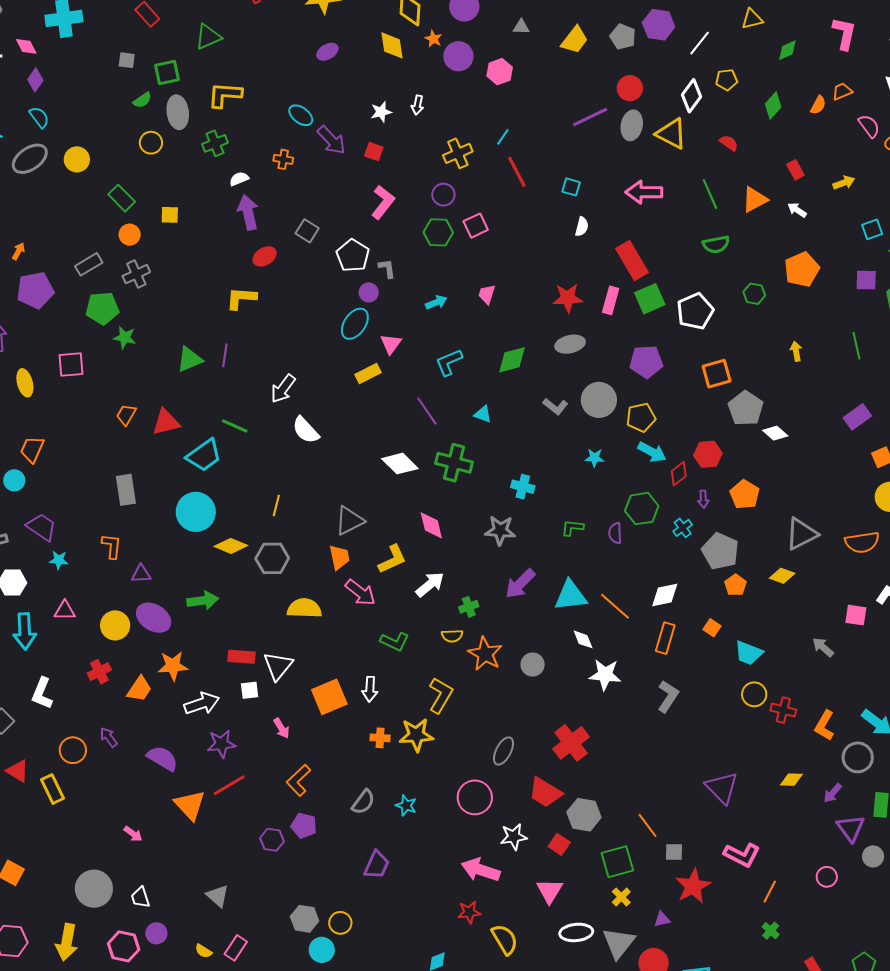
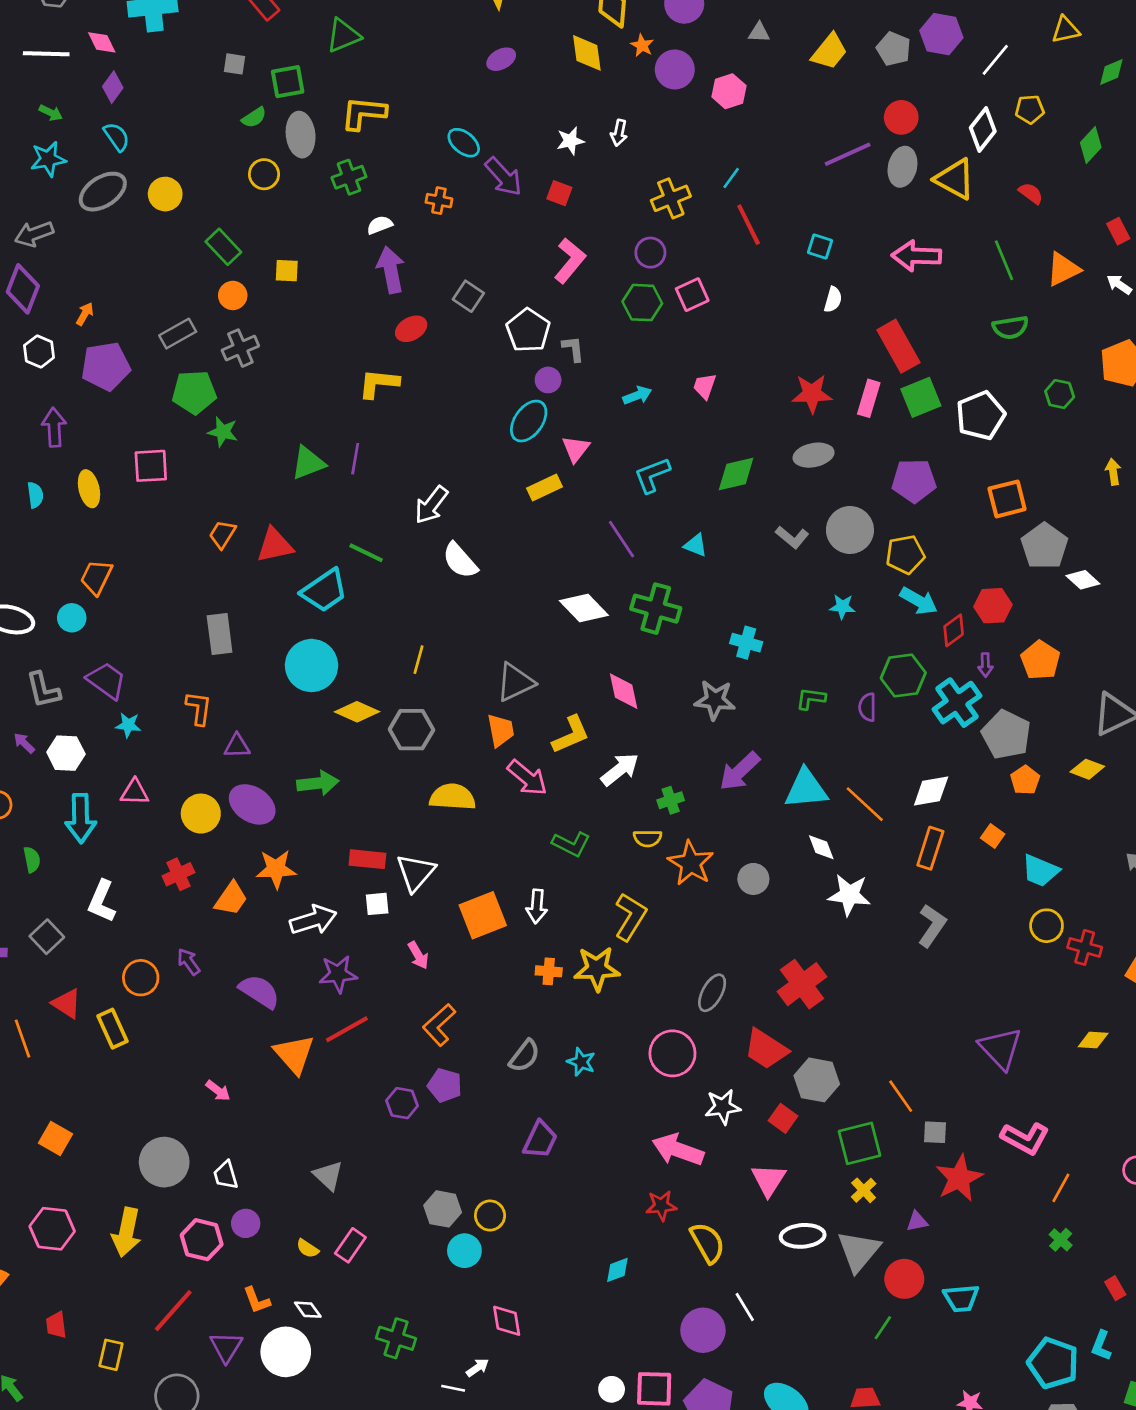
cyan cross: (683, 528) -> (957, 703), size x1.8

